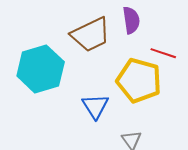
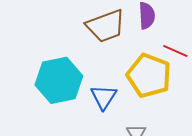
cyan hexagon: (41, 69) -> (59, 80), moved

